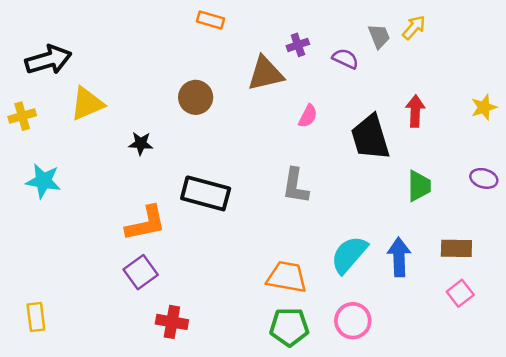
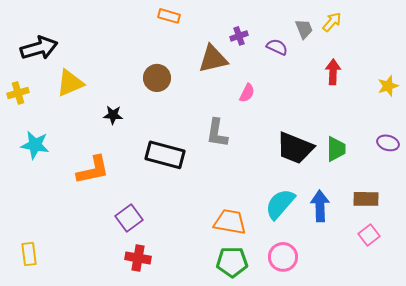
red arrow: (415, 111) -> (333, 72), moved
black trapezoid: (370, 137) -> (295, 148), moved, turned -51
gray L-shape: (295, 186) -> (217, 133), moved
orange L-shape: (146, 223) -> (93, 170), moved
purple square: (141, 272) -> (129, 218), moved

